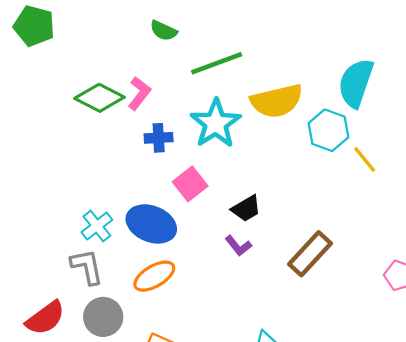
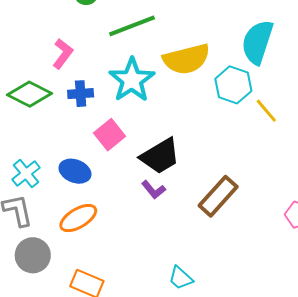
green diamond: (99, 98) -> (29, 94), moved
black trapezoid: (246, 208) -> (160, 156), size x1.5
blue ellipse: (151, 224) -> (75, 171), size x0.7

